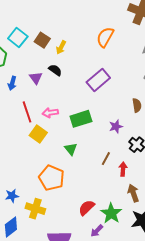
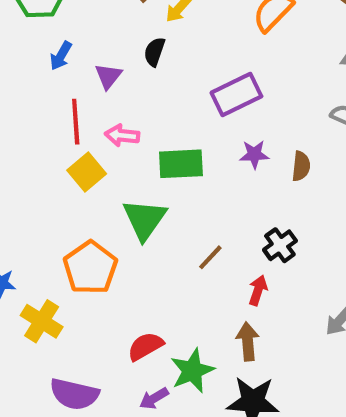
black semicircle: (55, 70) -> (155, 52), turned -120
purple triangle: (36, 78) -> (108, 76), moved
purple star: (116, 126) -> (254, 154), moved
green triangle: (71, 149) -> (145, 219), size x1.6
red arrow: (123, 169) -> (258, 290), moved

